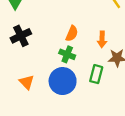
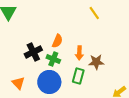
black cross: (21, 36) -> (33, 52), moved
orange arrow: (102, 39) -> (79, 53), moved

